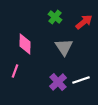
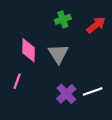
green cross: (55, 17) -> (63, 19), turned 32
gray triangle: (64, 47) -> (58, 54), moved

